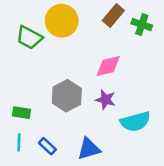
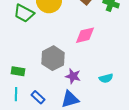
purple star: (106, 100) -> (73, 76), moved
cyan semicircle: (135, 122) -> (106, 78), size x0.6

